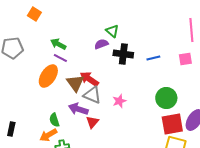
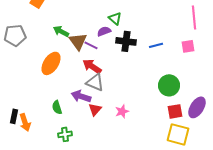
purple line: (60, 58) -> (91, 45), moved
brown triangle: (75, 83) -> (78, 41), moved
pink star: (119, 101) -> (122, 111), moved
red square: (172, 124) -> (175, 111), size x0.7
orange arrow: (48, 135) -> (25, 122), moved, turned -78

